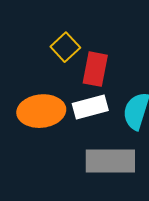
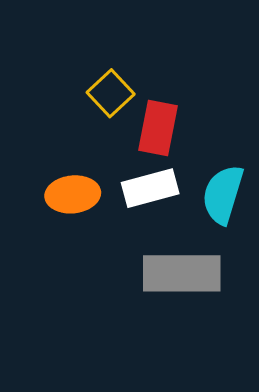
orange ellipse: (41, 111) -> (73, 194), size x0.7

